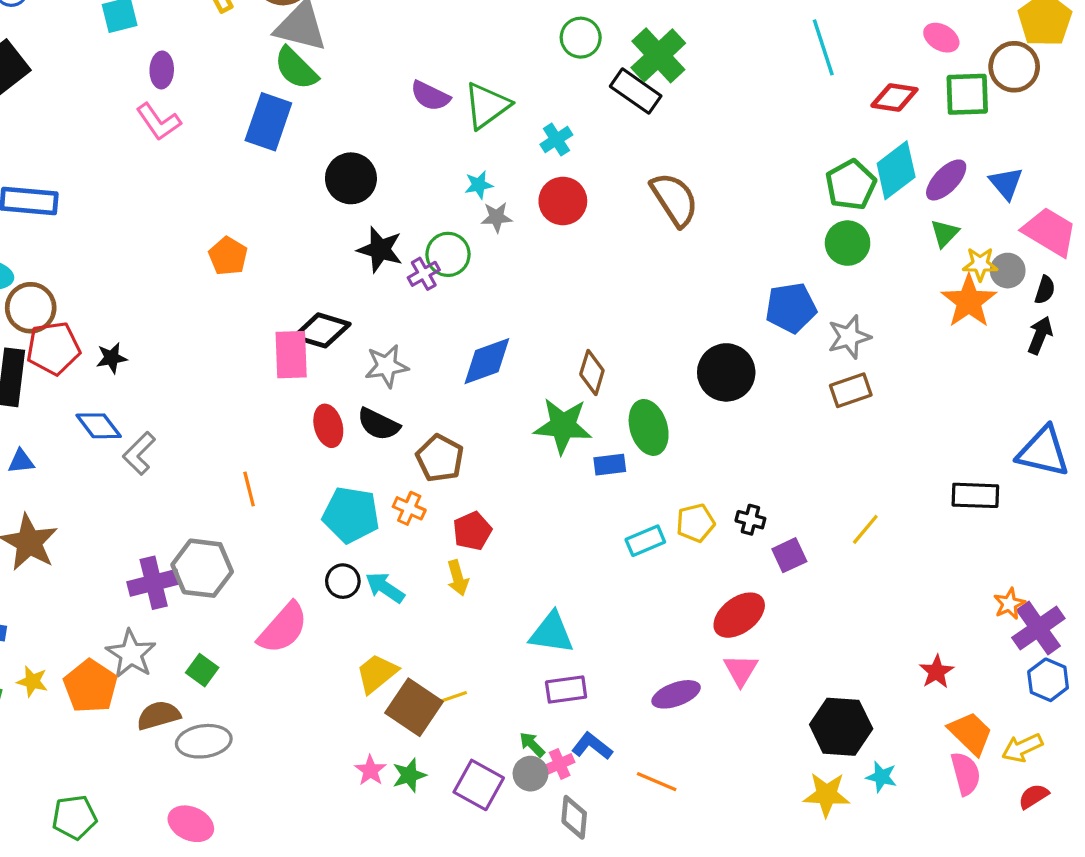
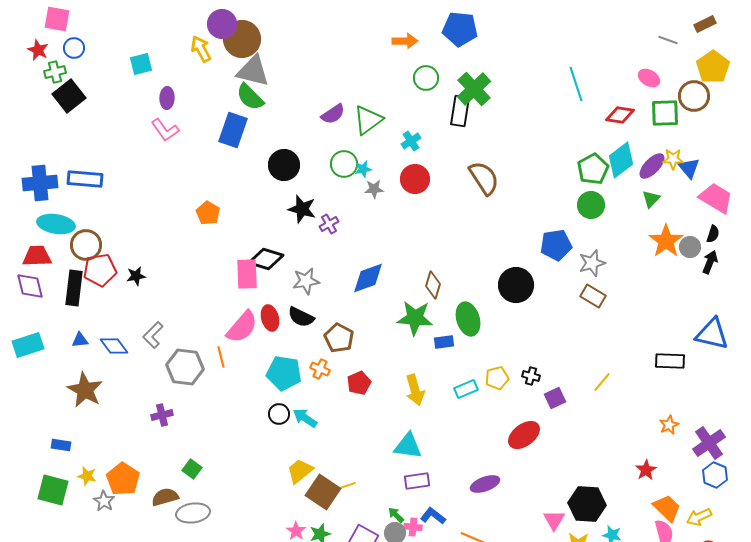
black rectangle: (636, 91) -> (460, 111), turned 64
purple semicircle: (430, 96) -> (333, 114), turned -60
green circle: (448, 254) -> (344, 164), moved
yellow star: (980, 264) -> (673, 159), moved
gray circle: (1008, 271) -> (690, 247), moved
brown rectangle: (851, 390) -> (593, 296), turned 50
blue diamond: (99, 426) -> (114, 346), moved
gray hexagon: (202, 568) -> (185, 367), moved
yellow arrow: (458, 578) -> (415, 390), moved, size x1.4
purple cross: (154, 583) -> (162, 415), size x0.7
orange star: (1009, 604) -> (669, 425), moved
pink semicircle: (283, 628) -> (242, 327), moved
gray star: (131, 654) -> (104, 501), moved, size x0.7
pink triangle: (741, 670) -> (554, 520), moved
pink cross: (560, 764) -> (413, 527), turned 30

